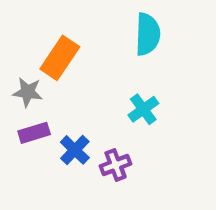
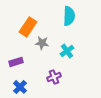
gray star: (28, 92) -> (42, 43), moved
blue cross: (75, 150) -> (20, 87), moved

